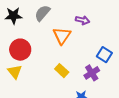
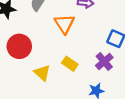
yellow triangle: (15, 72) -> (42, 73), moved

